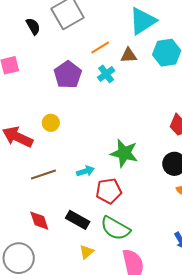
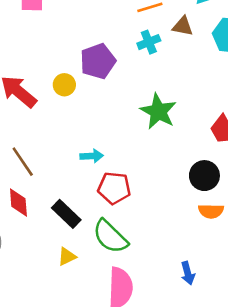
purple pentagon: (68, 75) -> (98, 61), moved
green star: (124, 153) -> (158, 111), moved
brown line: (43, 174) -> (23, 162), moved, turned 60

